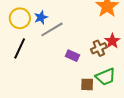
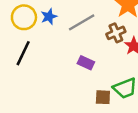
gray line: (52, 29) -> (82, 22), moved
brown cross: (99, 48) -> (116, 33), moved

